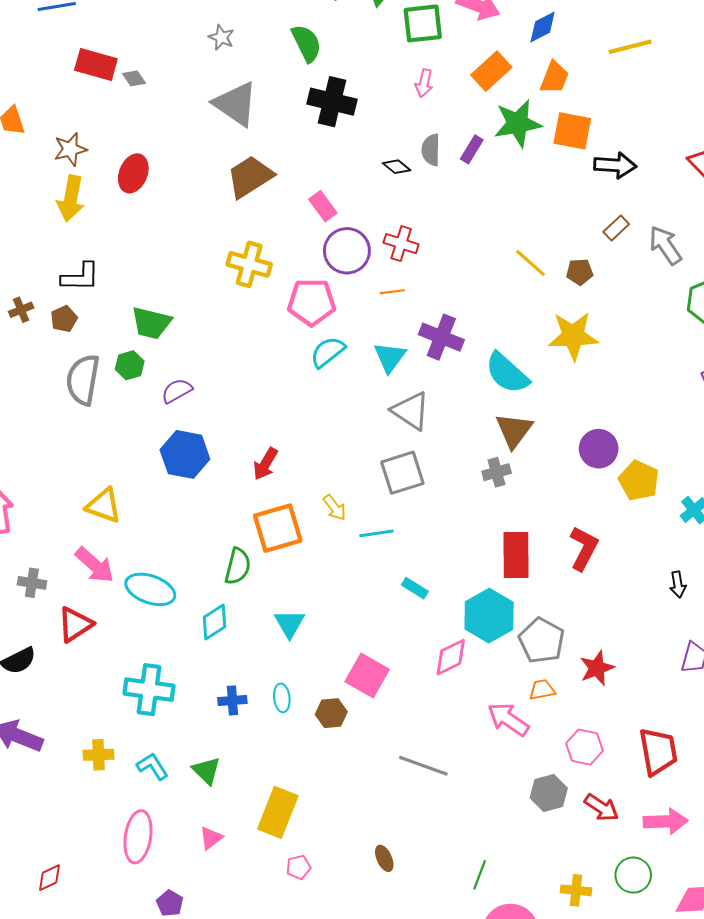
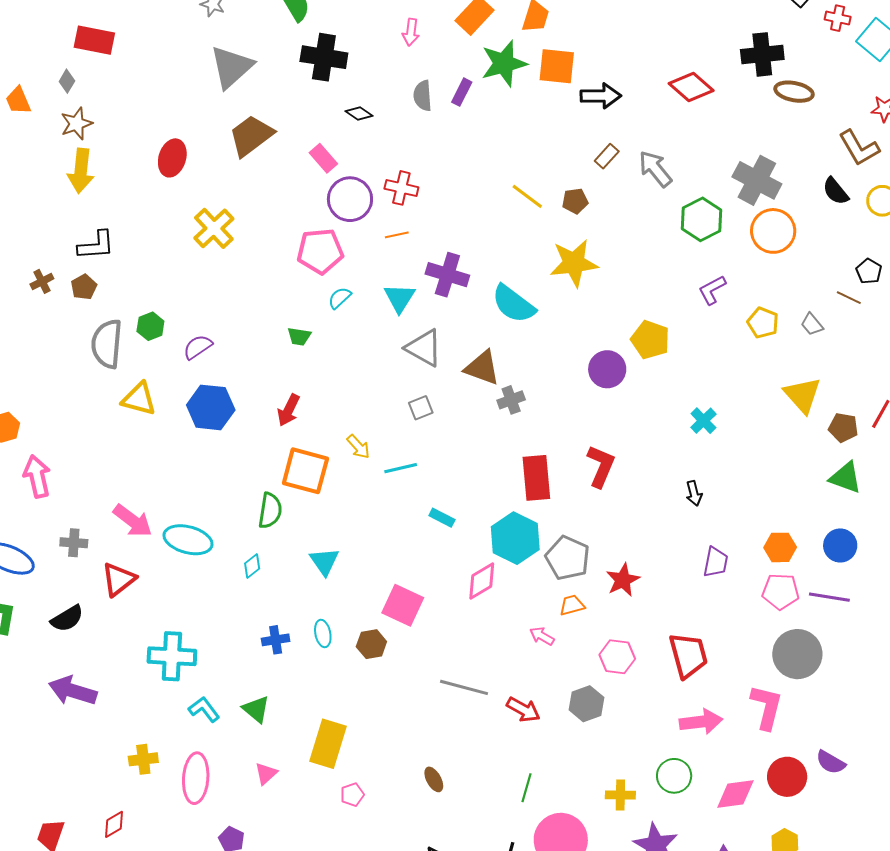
gray diamond: (134, 78) -> (67, 81), moved, turned 70
gray triangle: (236, 104) -> (232, 67), turned 48
black diamond: (397, 167) -> (359, 113), moved
red ellipse: (133, 173) -> (172, 158), moved
yellow cross: (249, 264) -> (214, 228), moved, turned 36
green trapezoid: (151, 323) -> (299, 336), moved, size x0.6
cyan semicircle: (328, 352) -> (340, 298), size x0.7
brown triangle: (514, 430) -> (482, 368), moved, turned -42
gray square: (402, 473) -> (421, 408), size x0.6
yellow pentagon: (639, 481) -> (650, 340), moved
yellow triangle: (104, 506) -> (139, 399), moved
orange square: (278, 528) -> (305, 471), turned 36
cyan diamond: (214, 622) -> (252, 566), size x0.7
cyan cross: (149, 690) -> (172, 656), moved
pink arrow: (508, 719) -> (542, 636), size x0.6
yellow cross: (98, 755) -> (143, 759), moved
red arrow: (601, 808) -> (523, 710), moved

